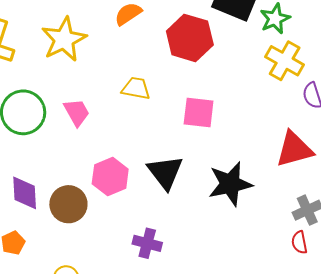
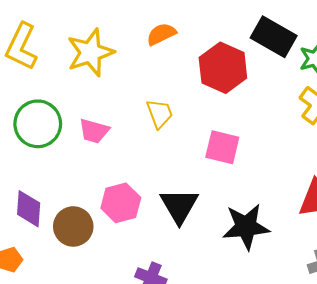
yellow trapezoid: (136, 88) -> (160, 114), turned 52
pink trapezoid: (77, 112) -> (94, 131), turned 128

